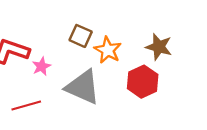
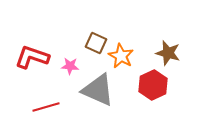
pink star: (41, 66) -> (70, 66), moved, turned 30

